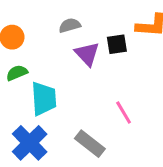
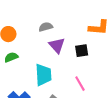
black square: (117, 44) -> (82, 51), moved
cyan trapezoid: (44, 99) -> (43, 75), moved

